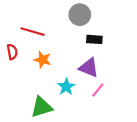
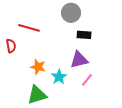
orange star: (43, 60) -> (38, 67), moved
purple triangle: (89, 68) -> (79, 60), turned -36

